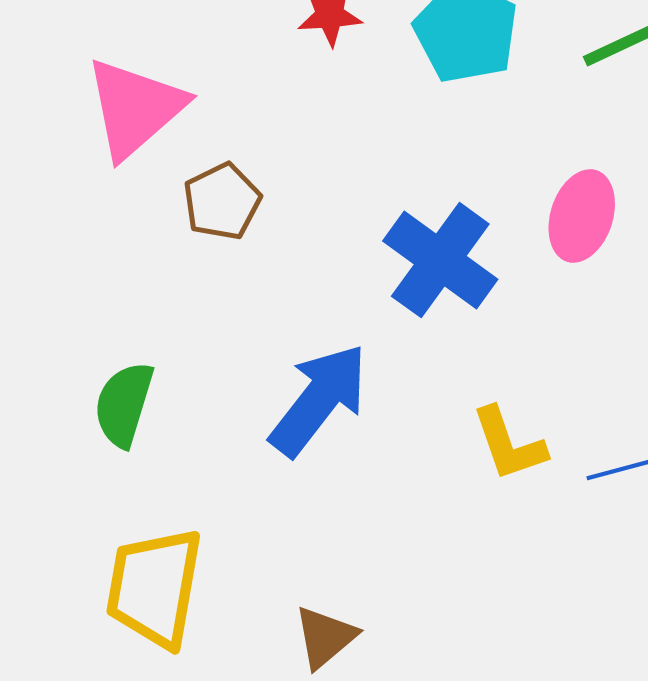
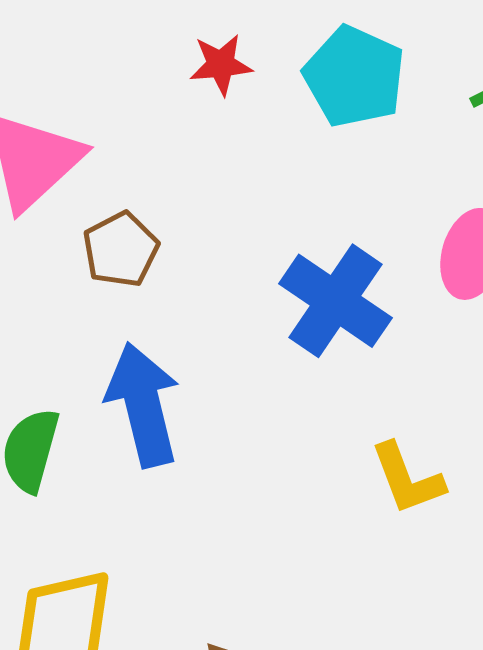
blue arrow: (319, 400) -> (143, 405), moved, turned -50

